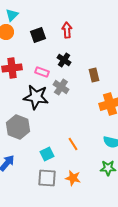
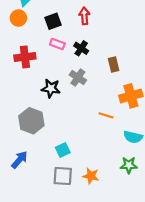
pink rectangle: (42, 72) -> (57, 44), moved
black star: (36, 97) -> (51, 88), size x0.7
orange line: (73, 144) -> (106, 115), moved, turned -40

